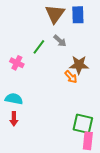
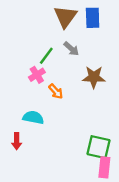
pink cross: (17, 63) -> (37, 75), moved, turned 32
orange arrow: (71, 77) -> (56, 91), moved
cyan semicircle: (14, 99) -> (33, 117), moved

